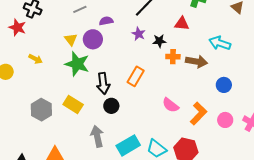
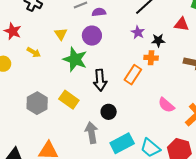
purple semicircle: (106, 21) -> (99, 12), moved
red star: (17, 27) -> (13, 31), moved
yellow triangle: (71, 39) -> (61, 34), moved
orange cross: (173, 57) -> (151, 58), moved
black circle: (111, 106) -> (109, 112), moved

